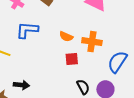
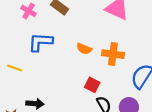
red square: (72, 59) -> (92, 85), moved, turned 32

